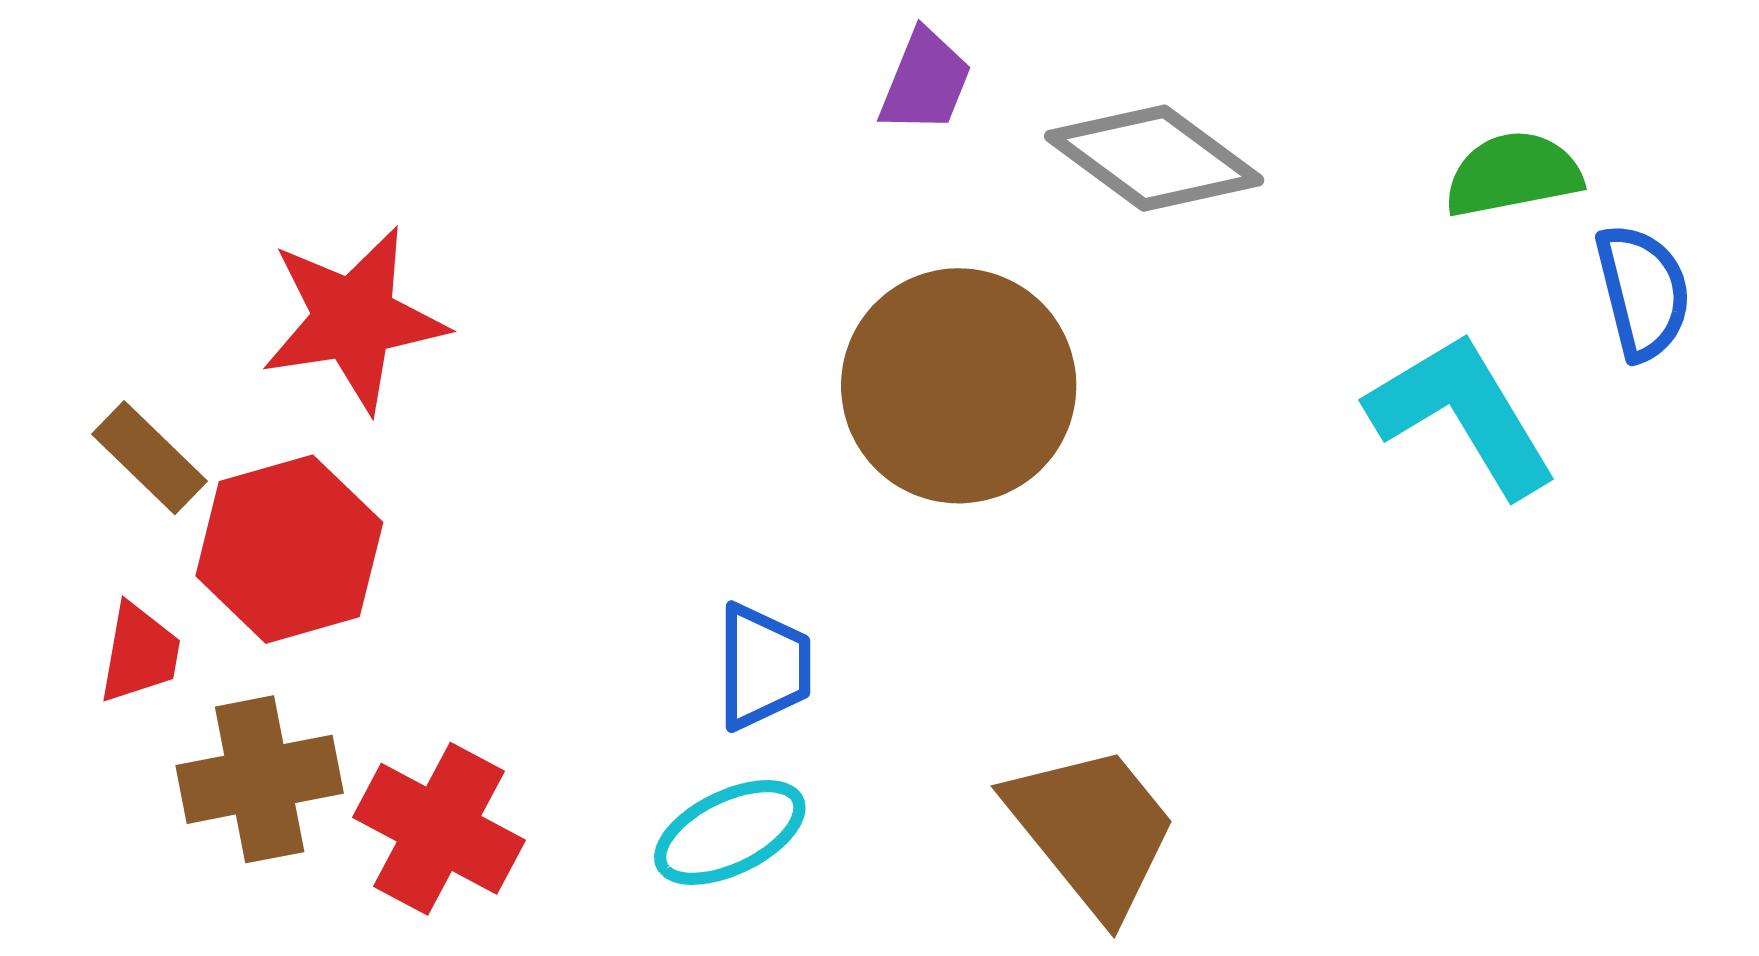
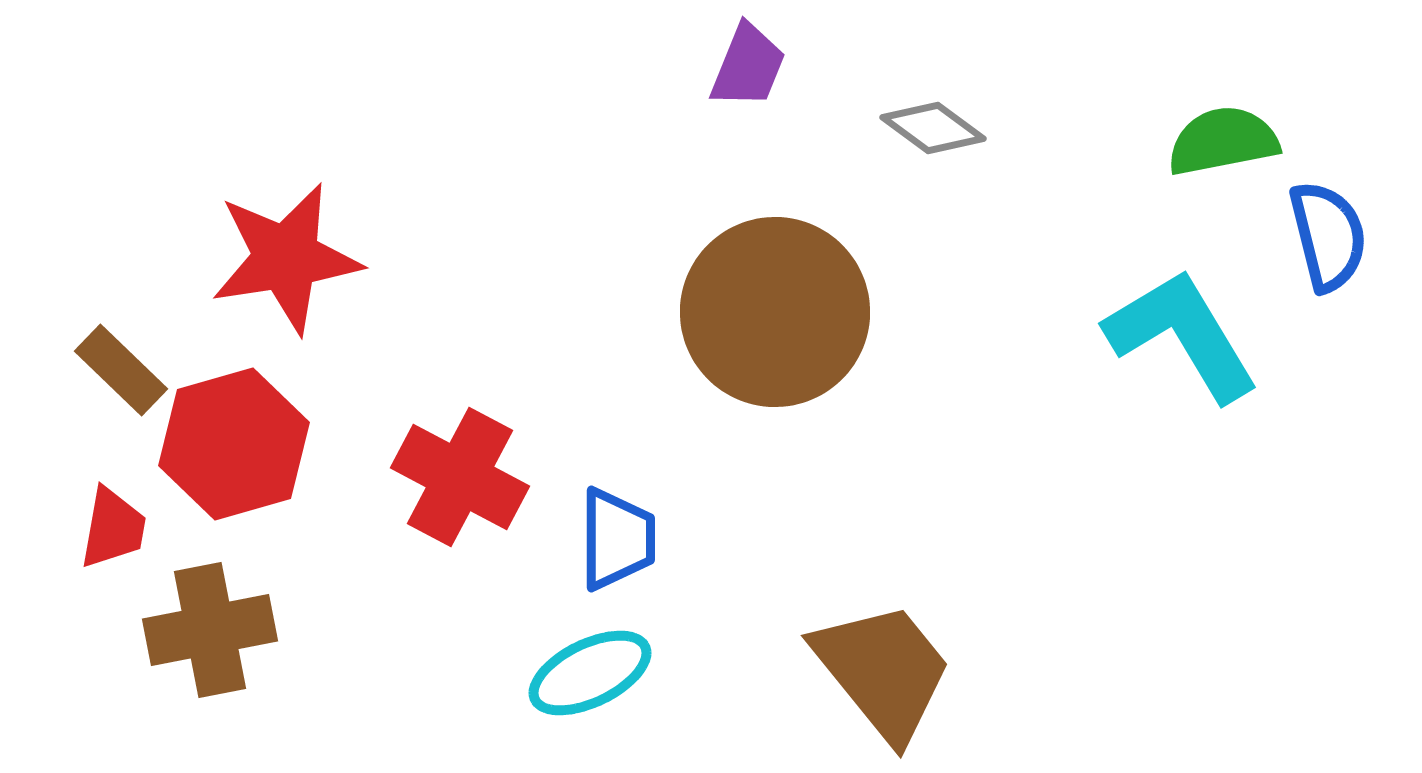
gray diamond: (1154, 158) -> (933, 128), size x0.6
red cross: (439, 829) -> (460, 477), moved

